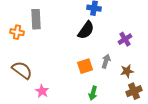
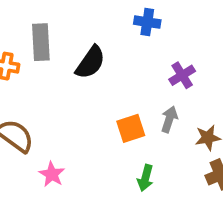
black semicircle: (86, 30) -> (90, 62), moved
purple cross: (125, 39) -> (182, 75), moved

